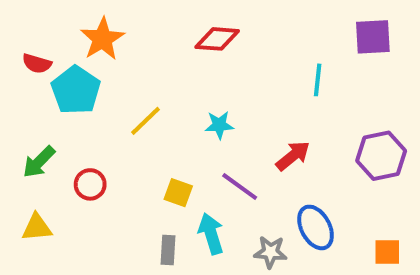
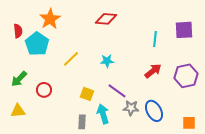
purple square: (373, 37) -> (184, 30), moved
red semicircle: (37, 64) -> (18, 31), turned -112
red arrow: (293, 156) -> (153, 71), moved
gray star: (270, 252) -> (131, 108), moved

